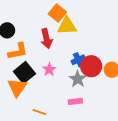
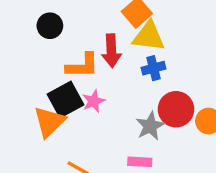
orange L-shape: (18, 51) -> (82, 66), moved
blue cross: (78, 60) -> (154, 68), moved
pink star: (49, 69) -> (94, 101), moved

